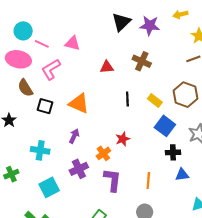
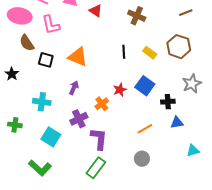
red triangle: (107, 67) -> (96, 11), moved, turned 40
pink L-shape: (51, 69) -> (51, 25), turned -70
blue square: (165, 126) -> (145, 86), moved
green cross: (11, 174) -> (15, 125), turned 32
purple L-shape: (112, 180) -> (99, 139), moved
orange line: (148, 180) -> (145, 129), turned 56
cyan square: (49, 187) -> (51, 137), turned -30

